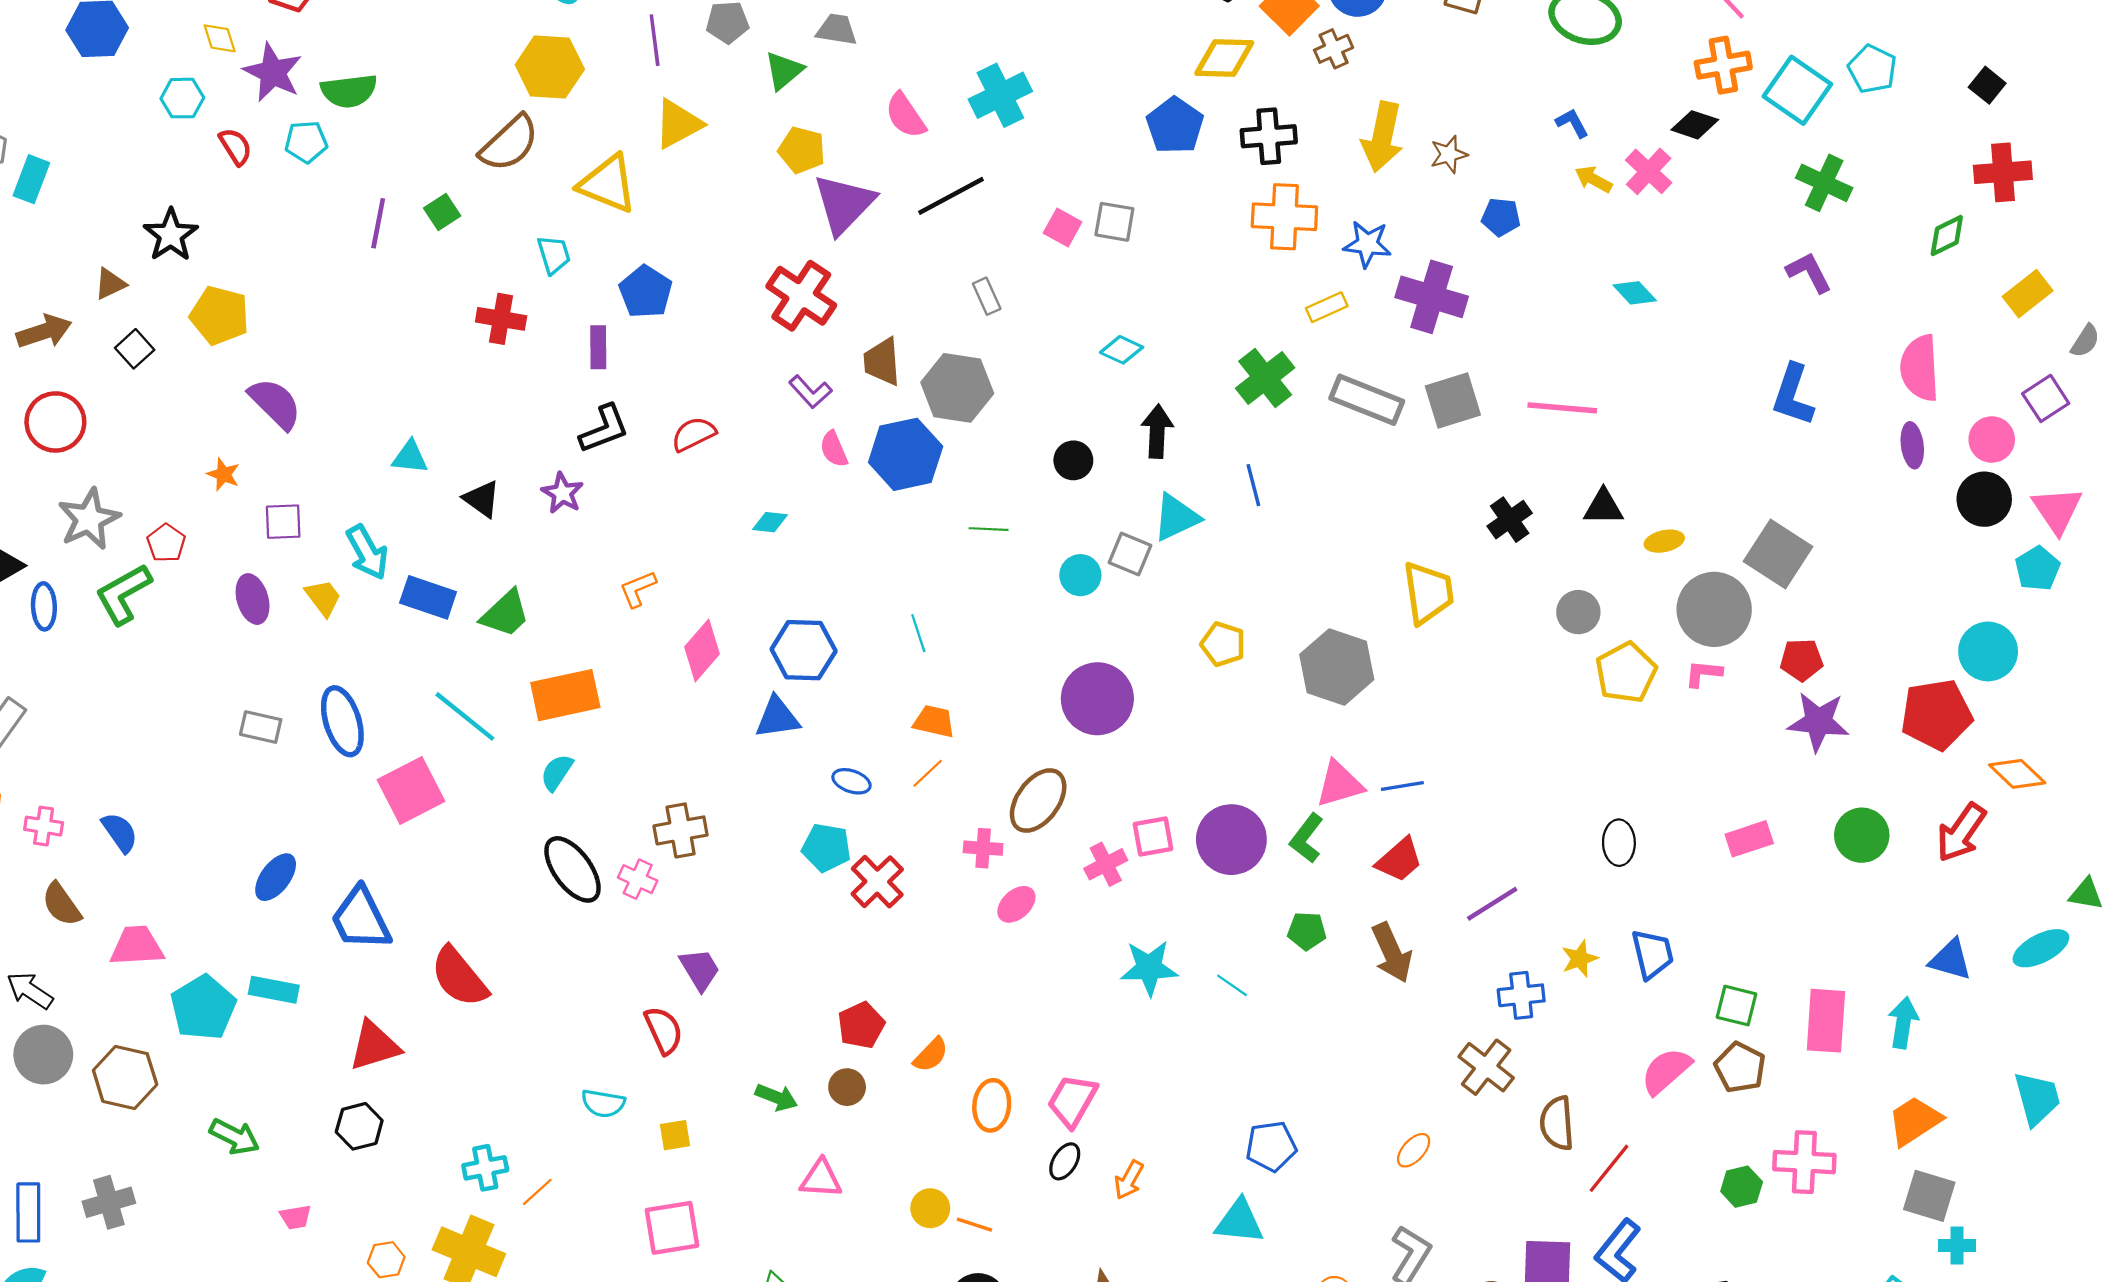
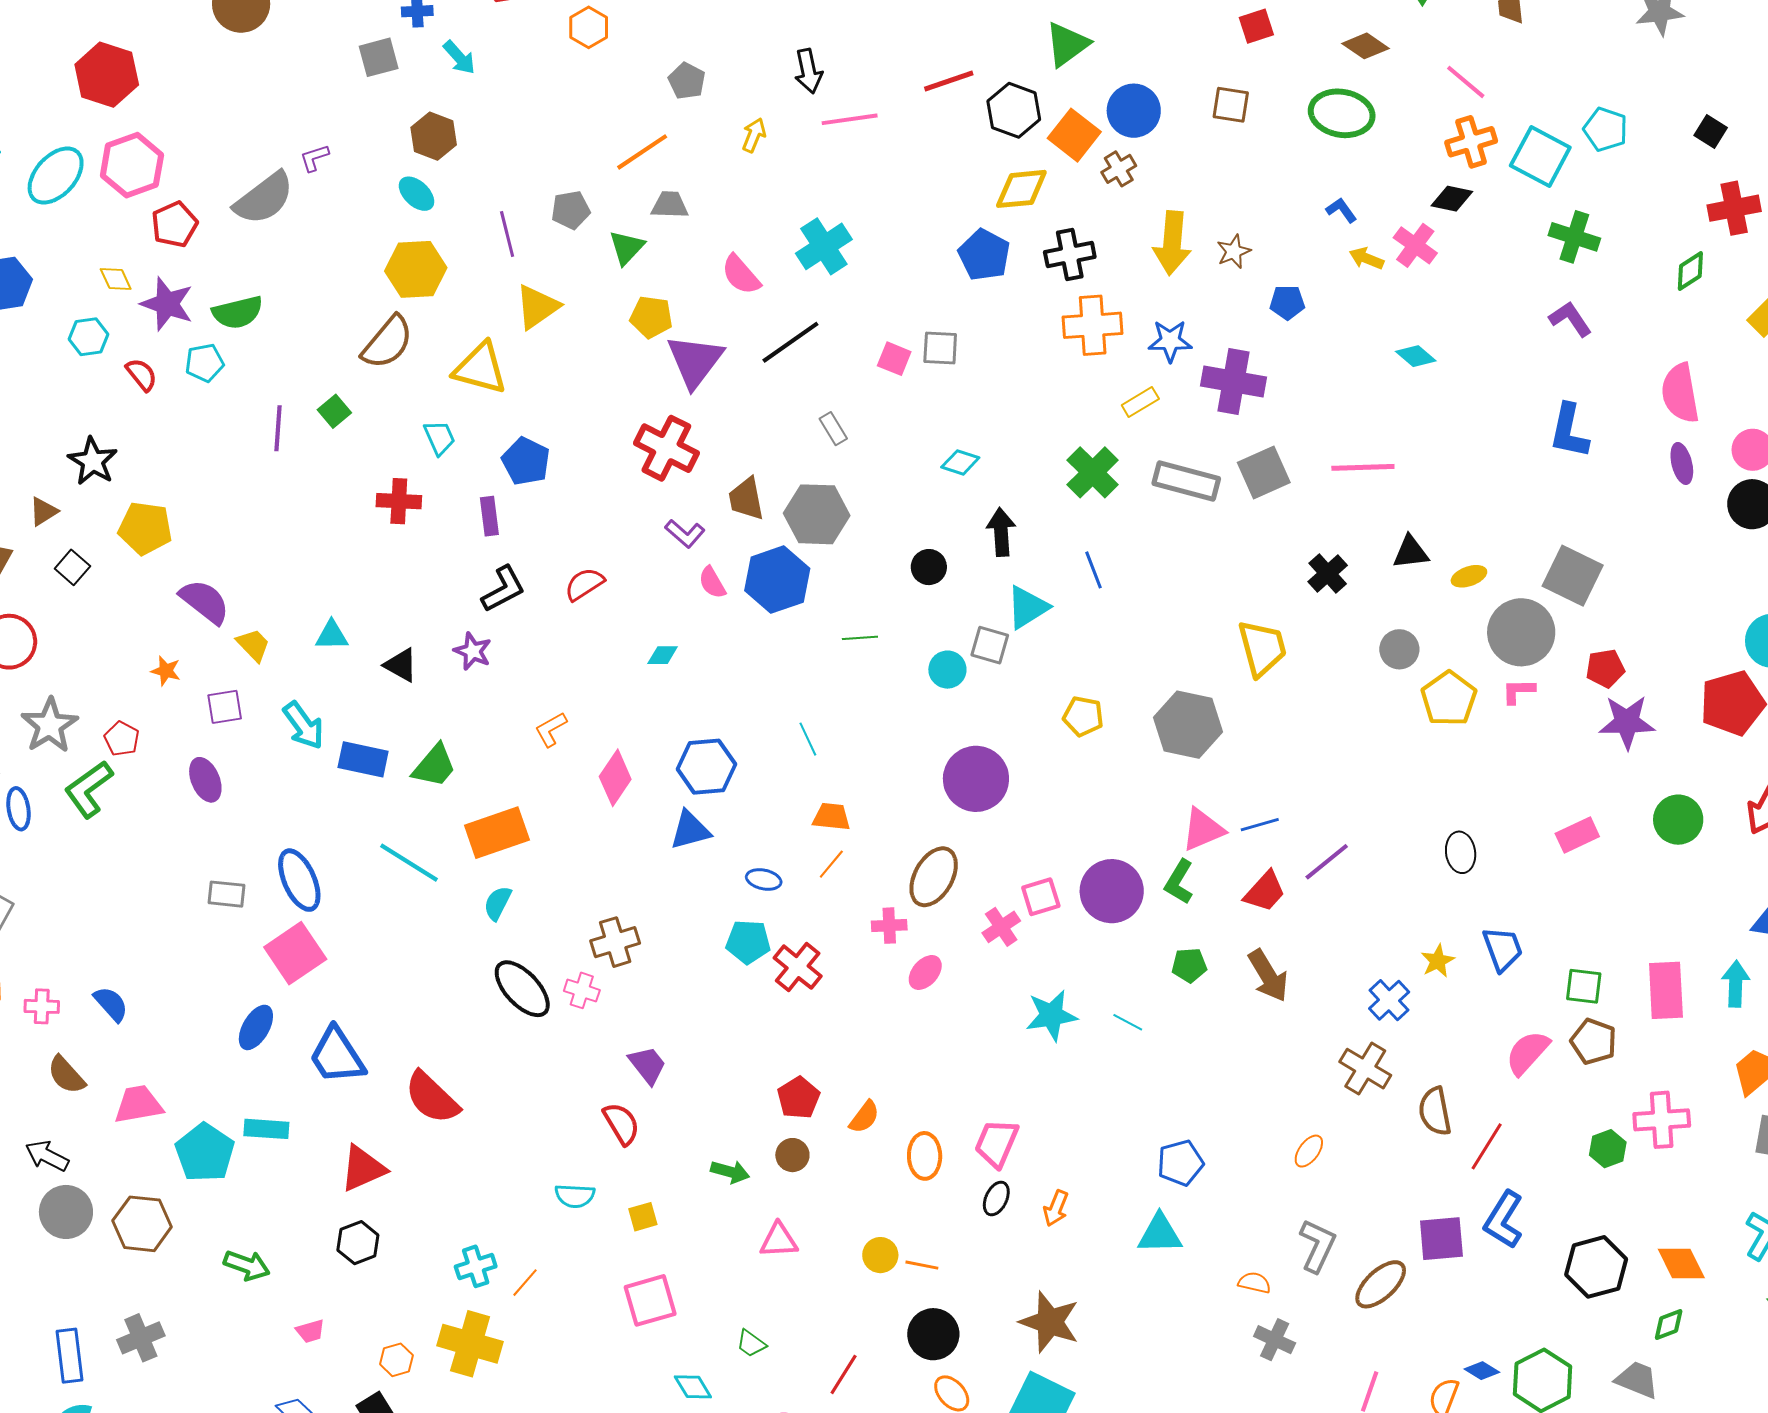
yellow trapezoid: (323, 598) -> (253, 645), moved
pink square: (411, 791) -> (295, 953), moved
purple line: (1492, 904) -> (1327, 862), moved
blue cross: (1521, 995) -> (1389, 1000), turned -30

